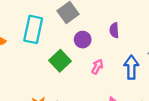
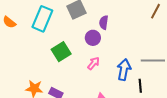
purple semicircle: (114, 30) -> (104, 22), moved
purple circle: (83, 40) -> (93, 38), moved

